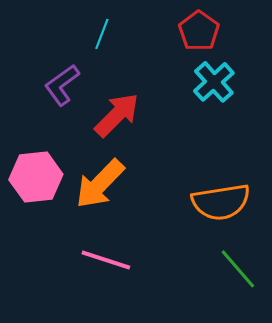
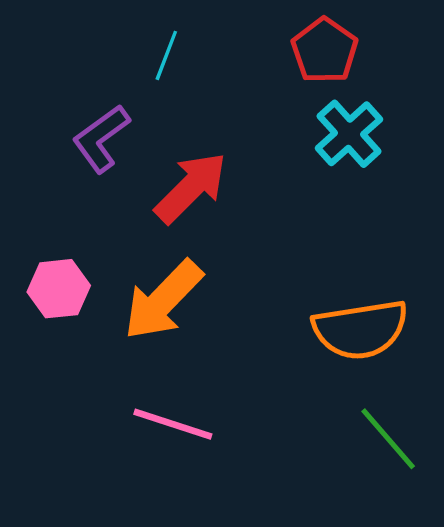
pink hexagon: (36, 177) -> (59, 289), size x0.7

